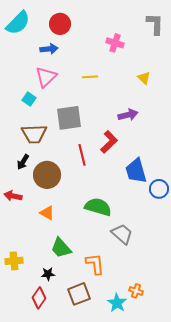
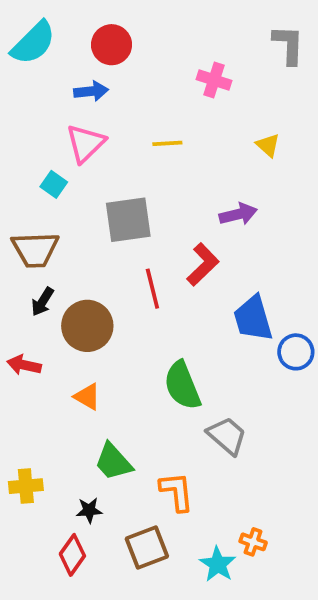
brown trapezoid: (34, 134) -> (35, 250), moved
green semicircle: (98, 207) -> (182, 385), turned -128

